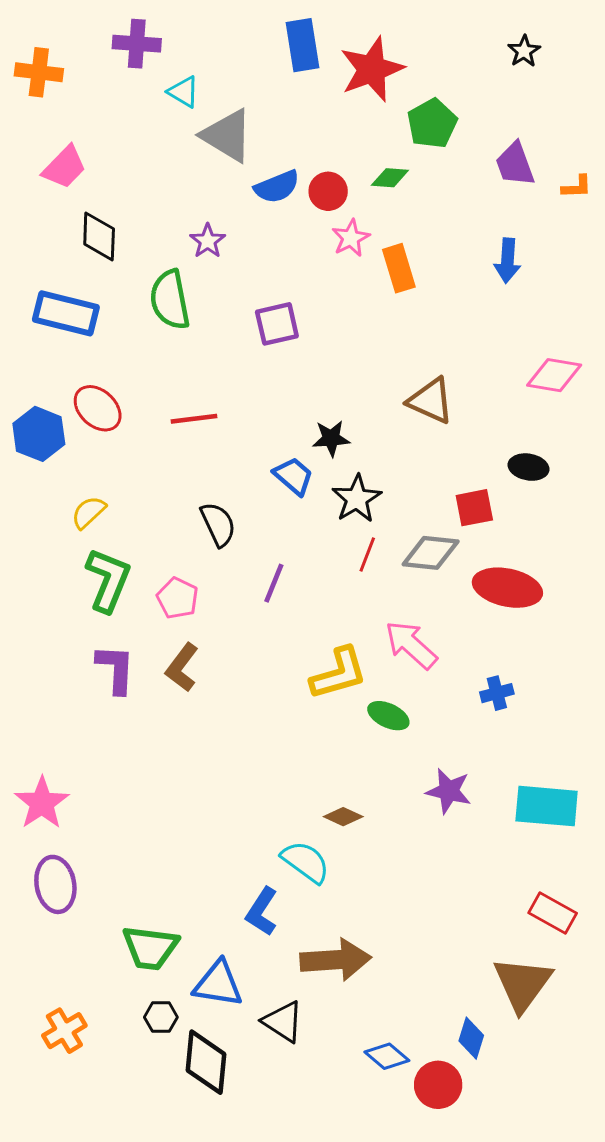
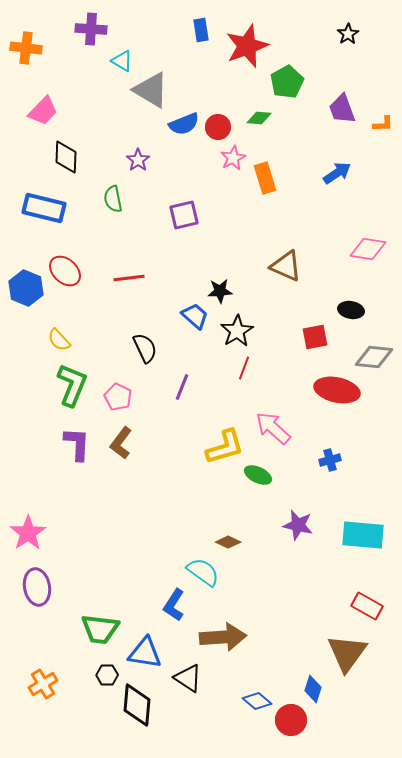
blue rectangle: (302, 45) -> (201, 30), size x0.7
blue arrow: (507, 261) -> (337, 173), turned -128
green semicircle: (170, 300) -> (113, 199), size x0.7
yellow semicircle: (89, 512) -> (59, 340), turned -90
gray diamond: (431, 553) -> (374, 357), moved

